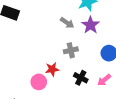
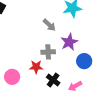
purple star: (90, 25) -> (69, 42), moved
red star: (52, 69) -> (36, 67), moved

